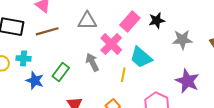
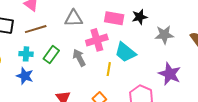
pink rectangle: (130, 21) -> (114, 18), turned 60
pink cross: (111, 44) -> (97, 40), turned 30
cyan cross: (24, 58) -> (26, 54), moved
green rectangle: (61, 72) -> (51, 55), moved

